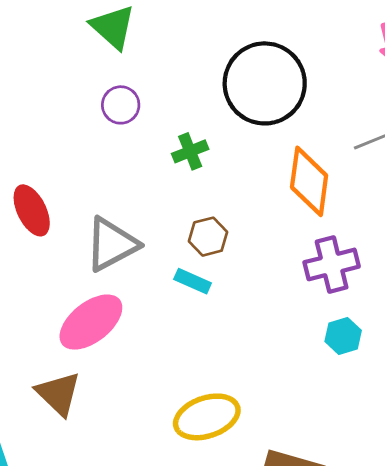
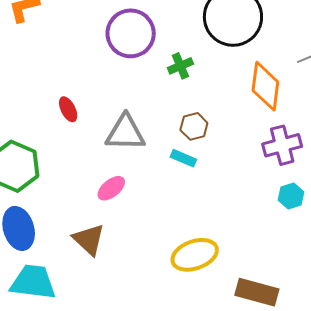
purple circle: (121, 105) -> (131, 33), size x1.8
red ellipse: (32, 210) -> (68, 109), size x0.7
gray triangle: (112, 244) -> (125, 133), turned 30
pink ellipse: (91, 322) -> (111, 188), size x0.6

